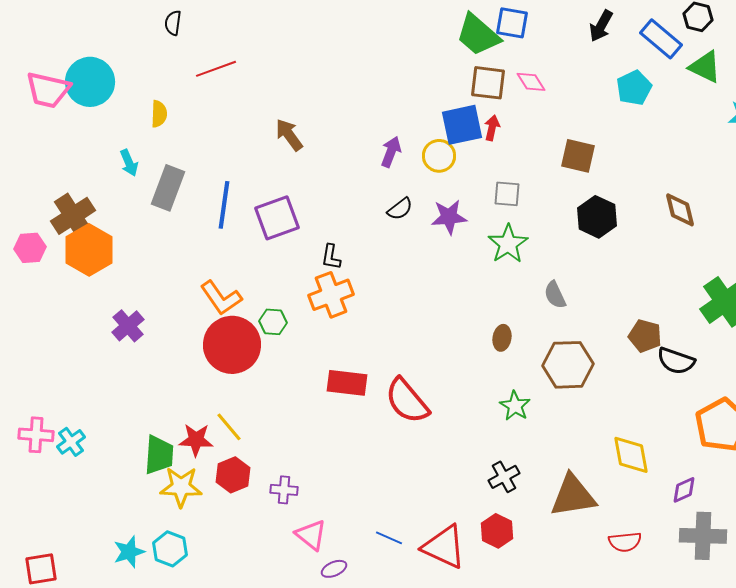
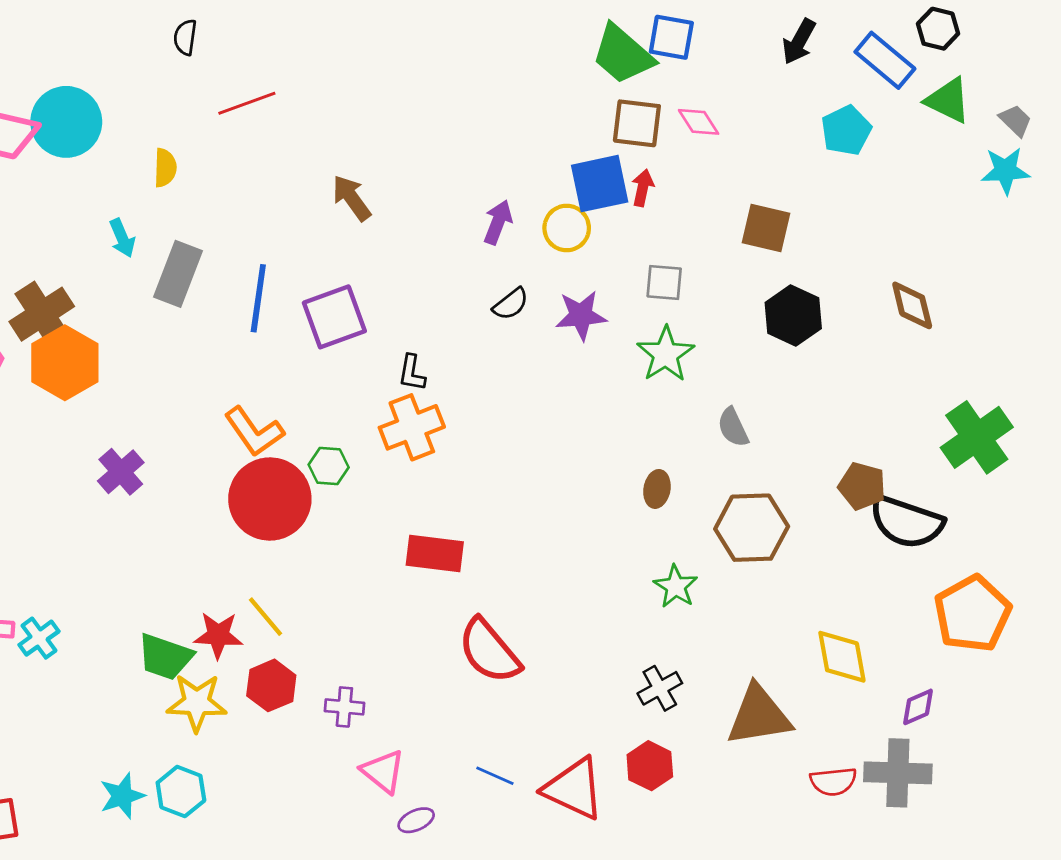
black semicircle: (676, 361) -> (906, 522), size x1.4
red semicircle: (407, 401) -> (489, 651), moved
green trapezoid: (159, 455) -> (165, 657), turned 105
gray cross: (703, 536) -> (898, 773), moved

